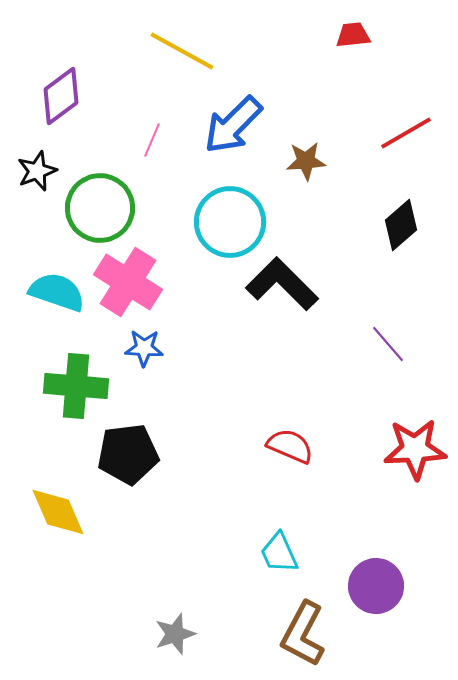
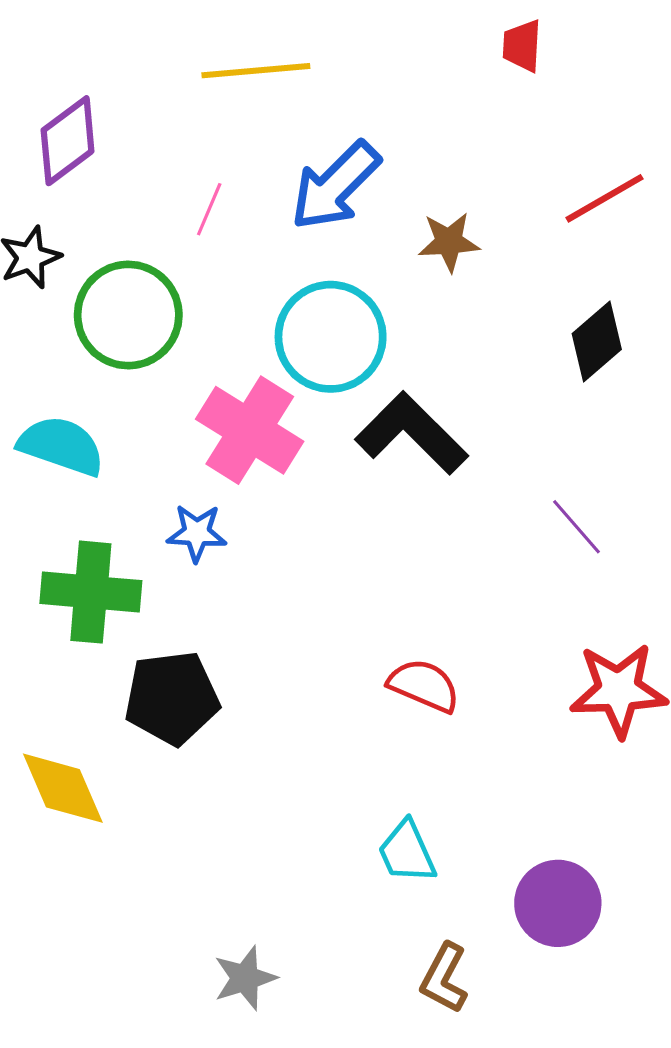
red trapezoid: (353, 35) -> (522, 46), turned -81
yellow line: (182, 51) -> (256, 71), turned -34
pink cross: (128, 282) -> (250, 430), moved
brown L-shape: (303, 634) -> (444, 978), size x0.7

